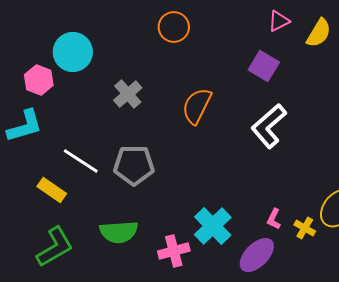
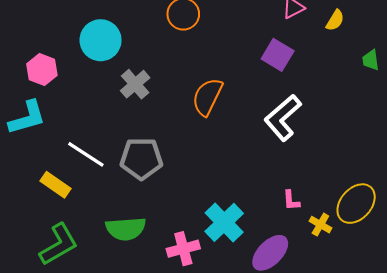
yellow semicircle: (319, 33) -> (335, 20), size x0.7
cyan circle: (73, 52) -> (101, 40), moved
pink L-shape: (274, 219) -> (291, 200), moved, turned -30

